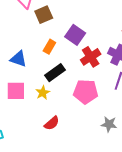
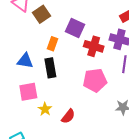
red cross: (91, 57) -> (94, 46), turned -30
black rectangle: (55, 73) -> (50, 68), moved, turned -54
yellow star: (43, 93) -> (45, 109), moved

